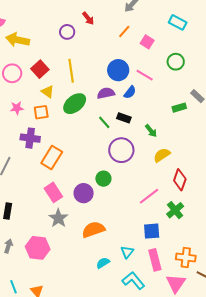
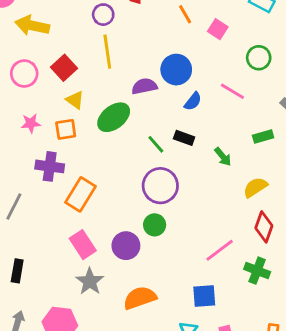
orange line: (124, 32) -> (185, 14), turned -72
yellow line: (71, 71) -> (107, 52), moved
pink line: (145, 75) -> (232, 91), moved
purple semicircle: (106, 93) -> (144, 86), moved
green rectangle: (179, 108) -> (263, 136), moved
purple circle: (121, 150) -> (160, 186), moved
yellow semicircle: (162, 155) -> (255, 187), moved
green cross: (175, 210) -> (257, 271), turned -30
blue square: (152, 231) -> (204, 296), moved

